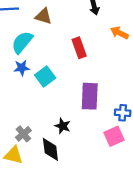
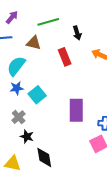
red rectangle: (79, 48) -> (65, 57), moved
black star: (63, 126) -> (27, 137), moved
gray cross: (23, 134) -> (19, 117), moved

